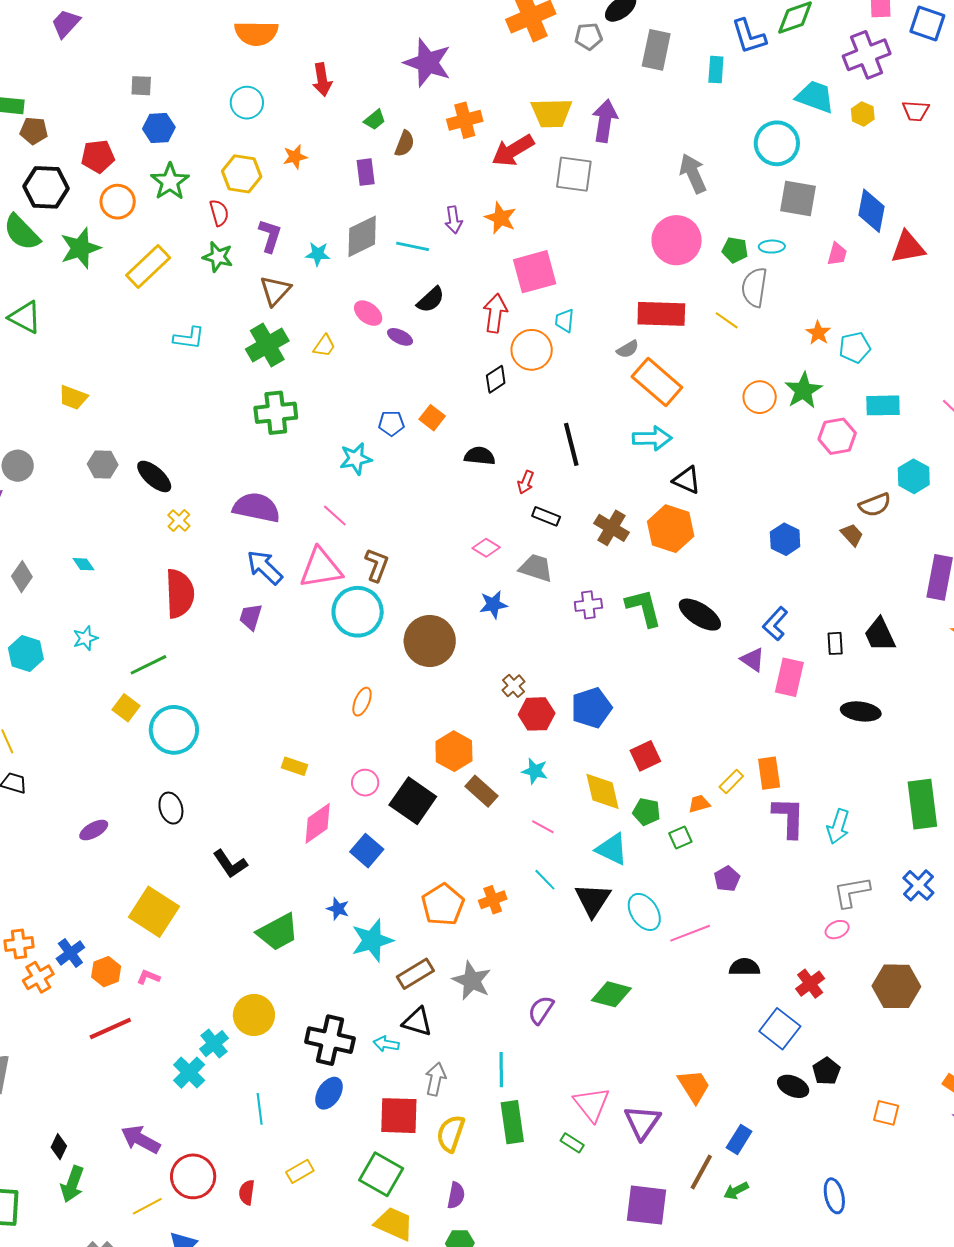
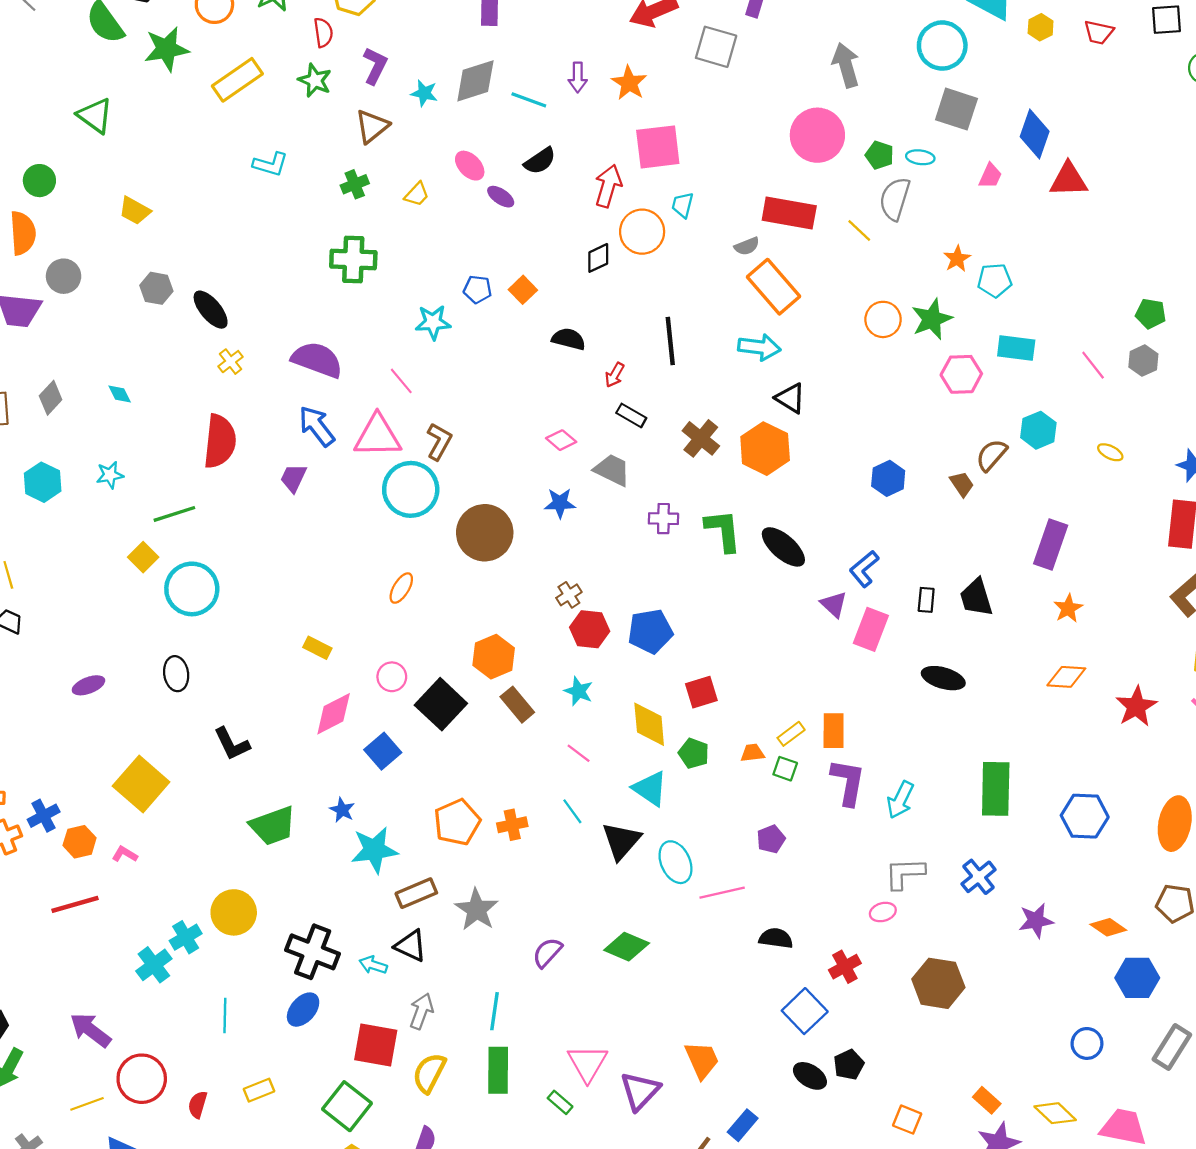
green cross: (267, 345) -> (355, 184), size x0.6
brown semicircle: (875, 505) -> (991, 455), turned 144
green square: (680, 837) -> (785, 769), moved, turned 35

